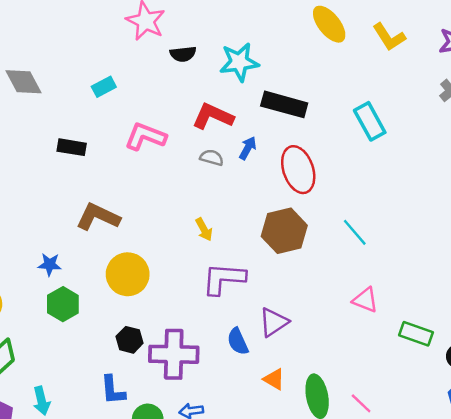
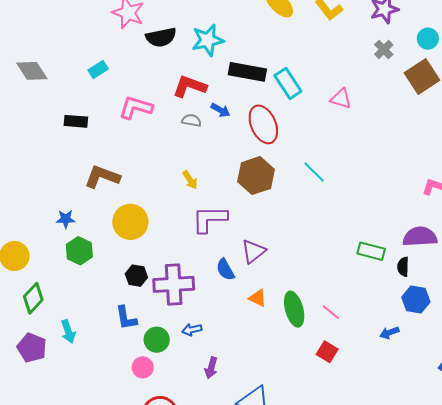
black semicircle: (183, 54) -> (161, 37), size x1.4
cyan rectangle: (370, 121) -> (288, 83), moved
blue arrow: (248, 148) -> (220, 110), turned 96
pink triangle: (365, 300) -> (341, 99), moved

